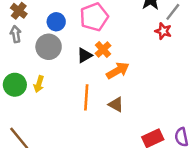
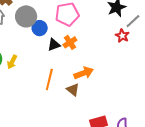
blue circle: (56, 22) -> (40, 28), moved
gray circle: (49, 47) -> (26, 16), moved
orange arrow: (118, 71) -> (84, 73), moved

